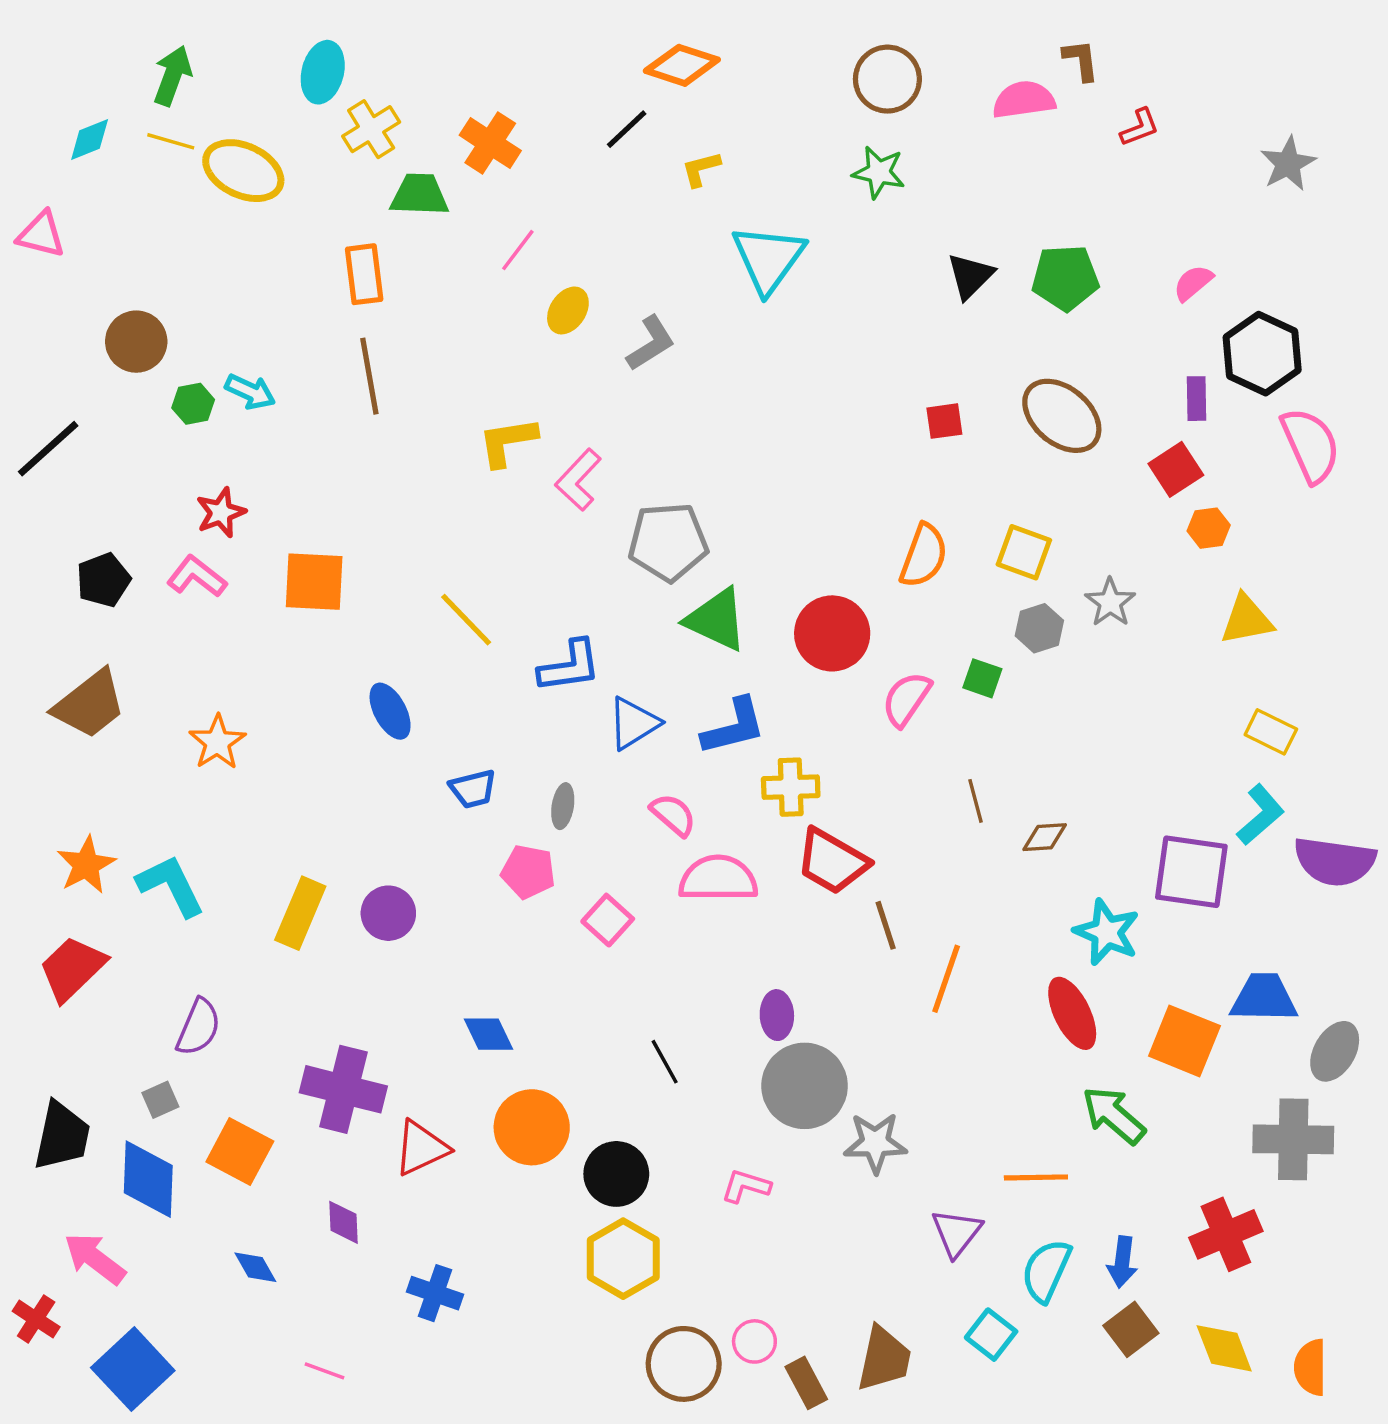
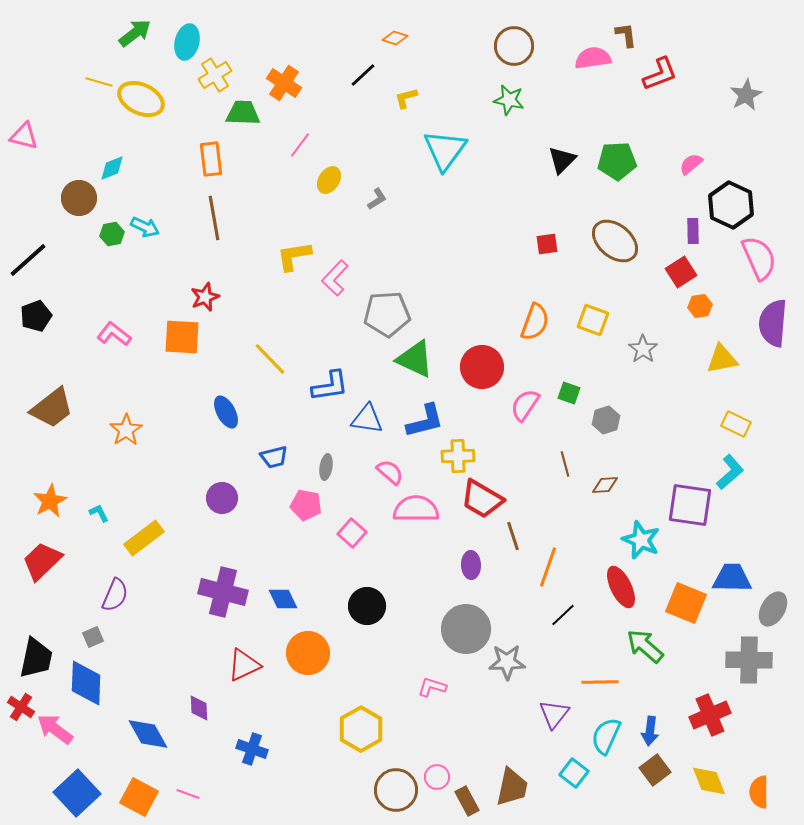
orange diamond: (682, 65) -> (395, 38), size x0.6
green arrow: (172, 76) -> (135, 33), moved, turned 32
red L-shape: (1140, 127) -> (660, 74), size x1.5
cyan diamond: (90, 140) -> (112, 168), moved
gray L-shape: (651, 343) -> (377, 199), size x0.7
red star: (221, 513) -> (205, 297), moved
black pentagon: (103, 580) -> (36, 316), moved
gray hexagon: (1039, 628) -> (606, 420), moved
blue triangle: (634, 723) -> (367, 419), turned 40
purple semicircle: (1335, 861) -> (773, 323), moved, turned 87
cyan L-shape: (171, 886) -> (99, 513), size x0.5
yellow rectangle: (300, 913) -> (144, 538), moved, turned 30
purple circle: (388, 913) -> (222, 498), moved
purple ellipse: (777, 1015) -> (471, 565), moved
black line: (665, 1062) -> (563, 615), moved, turned 76
purple cross: (343, 1089) -> (223, 592), moved
orange square: (240, 1151) -> (139, 797), moved
black circle: (616, 1174) -> (367, 606), moved
blue diamond: (255, 1267) -> (148, 734), size x1.6
red cross: (36, 1319) -> (21, 707), moved

